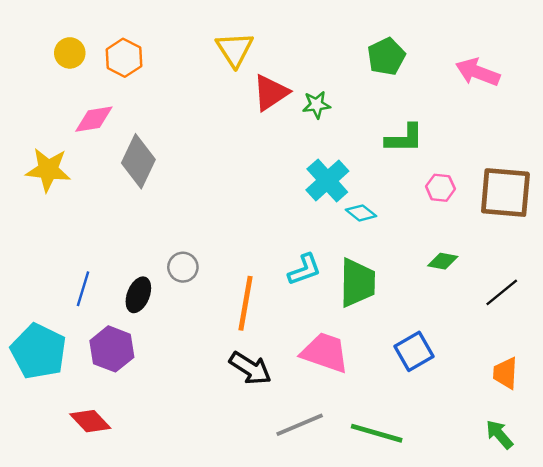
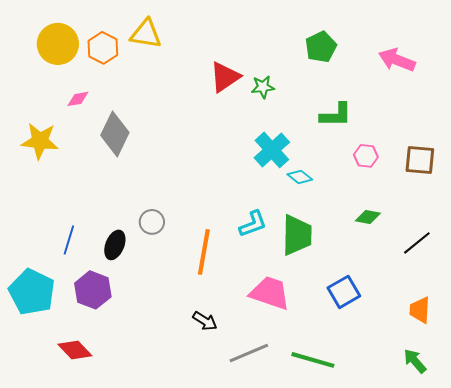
yellow triangle: (235, 49) -> (146, 34), moved, turned -48
yellow circle: (70, 53) -> (58, 44), size x1.6
pink diamond: (94, 119) -> (78, 99), size x0.7
brown square: (505, 193) -> (420, 160), size x0.7
black arrow: (250, 368) -> (205, 321), moved, size x0.7

